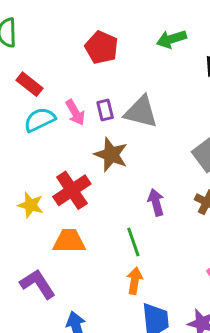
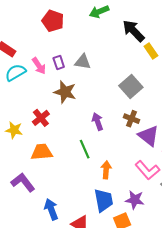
gray triangle: (141, 112) -> (83, 62), size x0.7
red cross: (72, 190) -> (41, 118), size x0.7
orange arrow: (135, 281) -> (106, 170), moved

